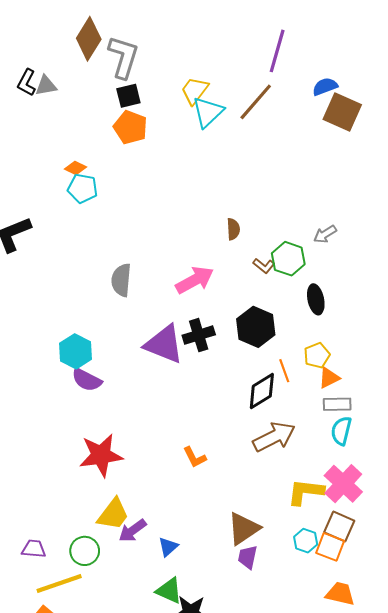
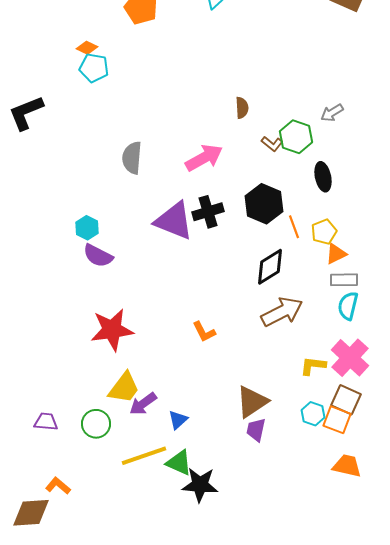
cyan hexagon: (75, 351) -> (87, 228), size x0.7
orange line: (284, 371) -> (294, 227), moved
yellow L-shape: (306, 492) -> (313, 366), size x0.7
yellow line: (59, 583) -> (144, 456), moved

